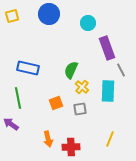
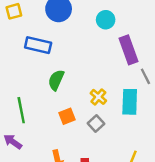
blue rectangle: (28, 68) -> (38, 45), moved
green semicircle: (71, 70) -> (56, 80), moved
gray square: (80, 109) -> (96, 123), turned -32

